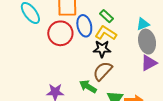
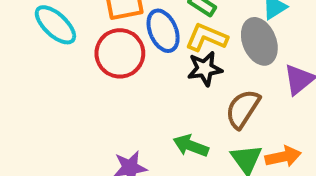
gray ellipse: (147, 42) -> (259, 41), moved
brown semicircle: (103, 71) -> (243, 109), moved

